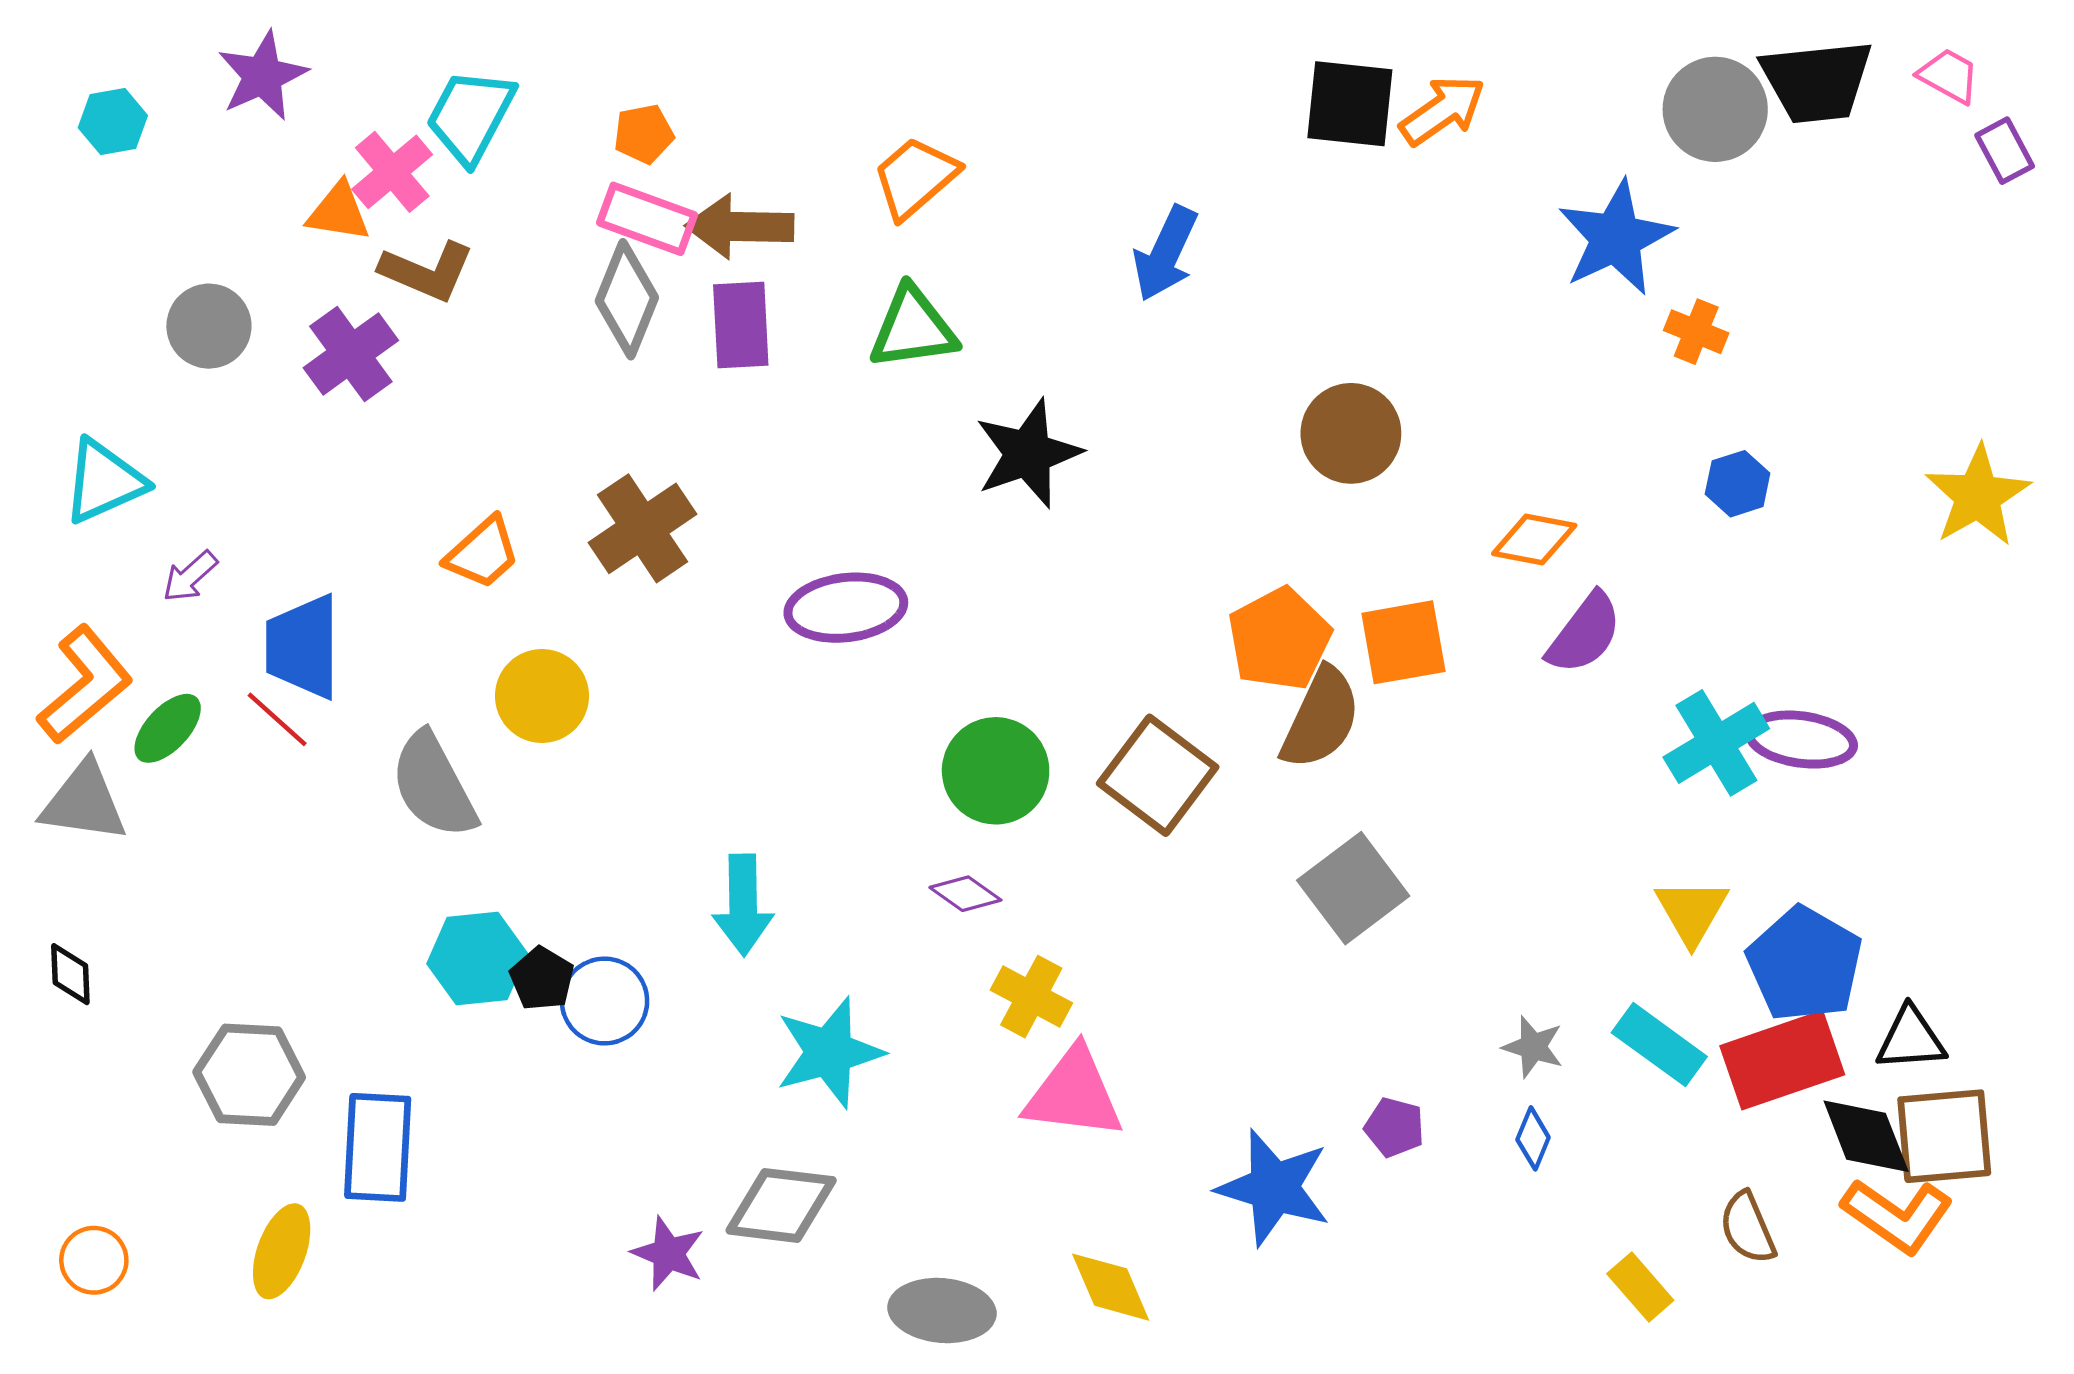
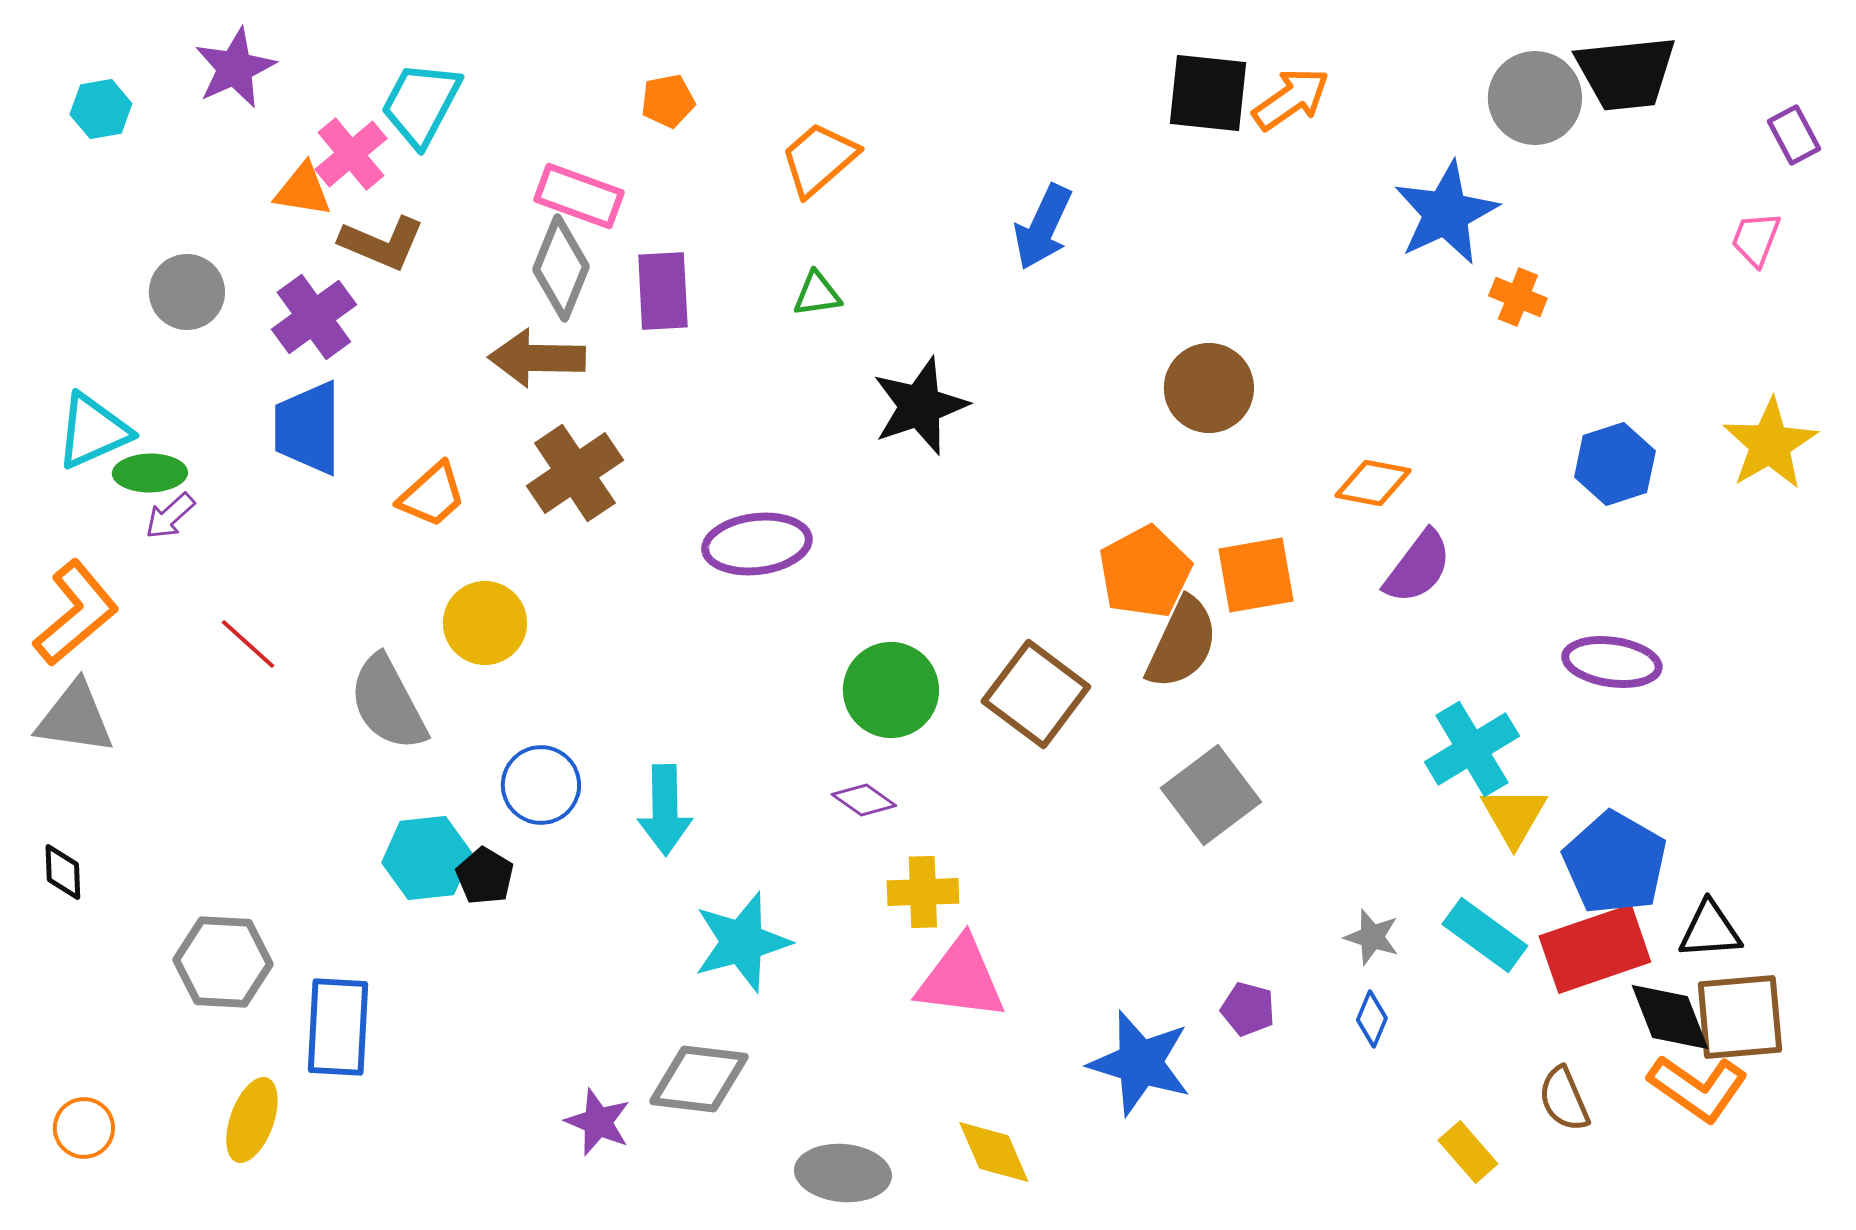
pink trapezoid: (1949, 76) -> (1756, 239), moved, turned -98
orange pentagon: (644, 134) -> (668, 101), moved
brown arrow: (740, 227) -> (537, 358), moved
green triangle: (913, 328) -> (817, 294), size x0.6
blue hexagon: (1738, 484) -> (1615, 464), moved, size x1.4
blue trapezoid: (303, 647) -> (308, 428), moved
green ellipse: (168, 728) -> (150, 473), moved, turned 46
cyan cross: (1716, 743) -> (1472, 749), moved
yellow cross: (1031, 997) -> (923, 892), turned -30
blue circle: (605, 1001) -> (541, 785), moved

